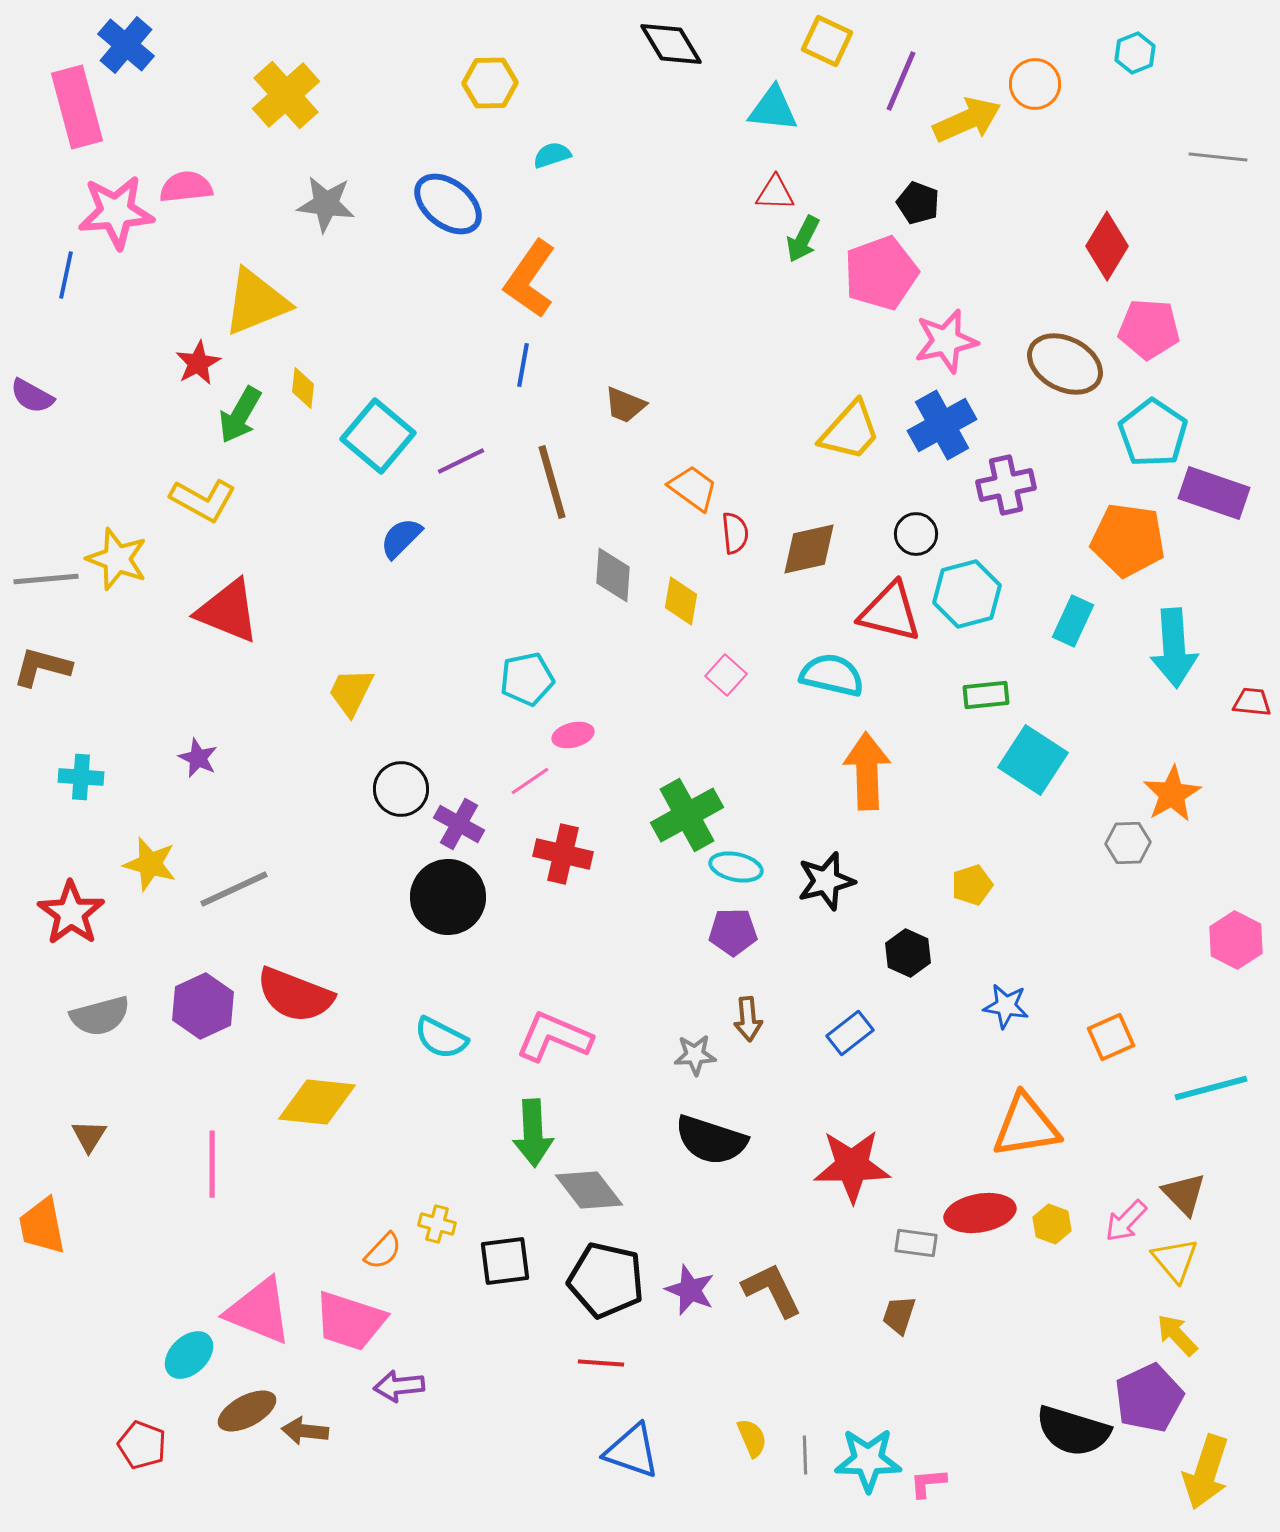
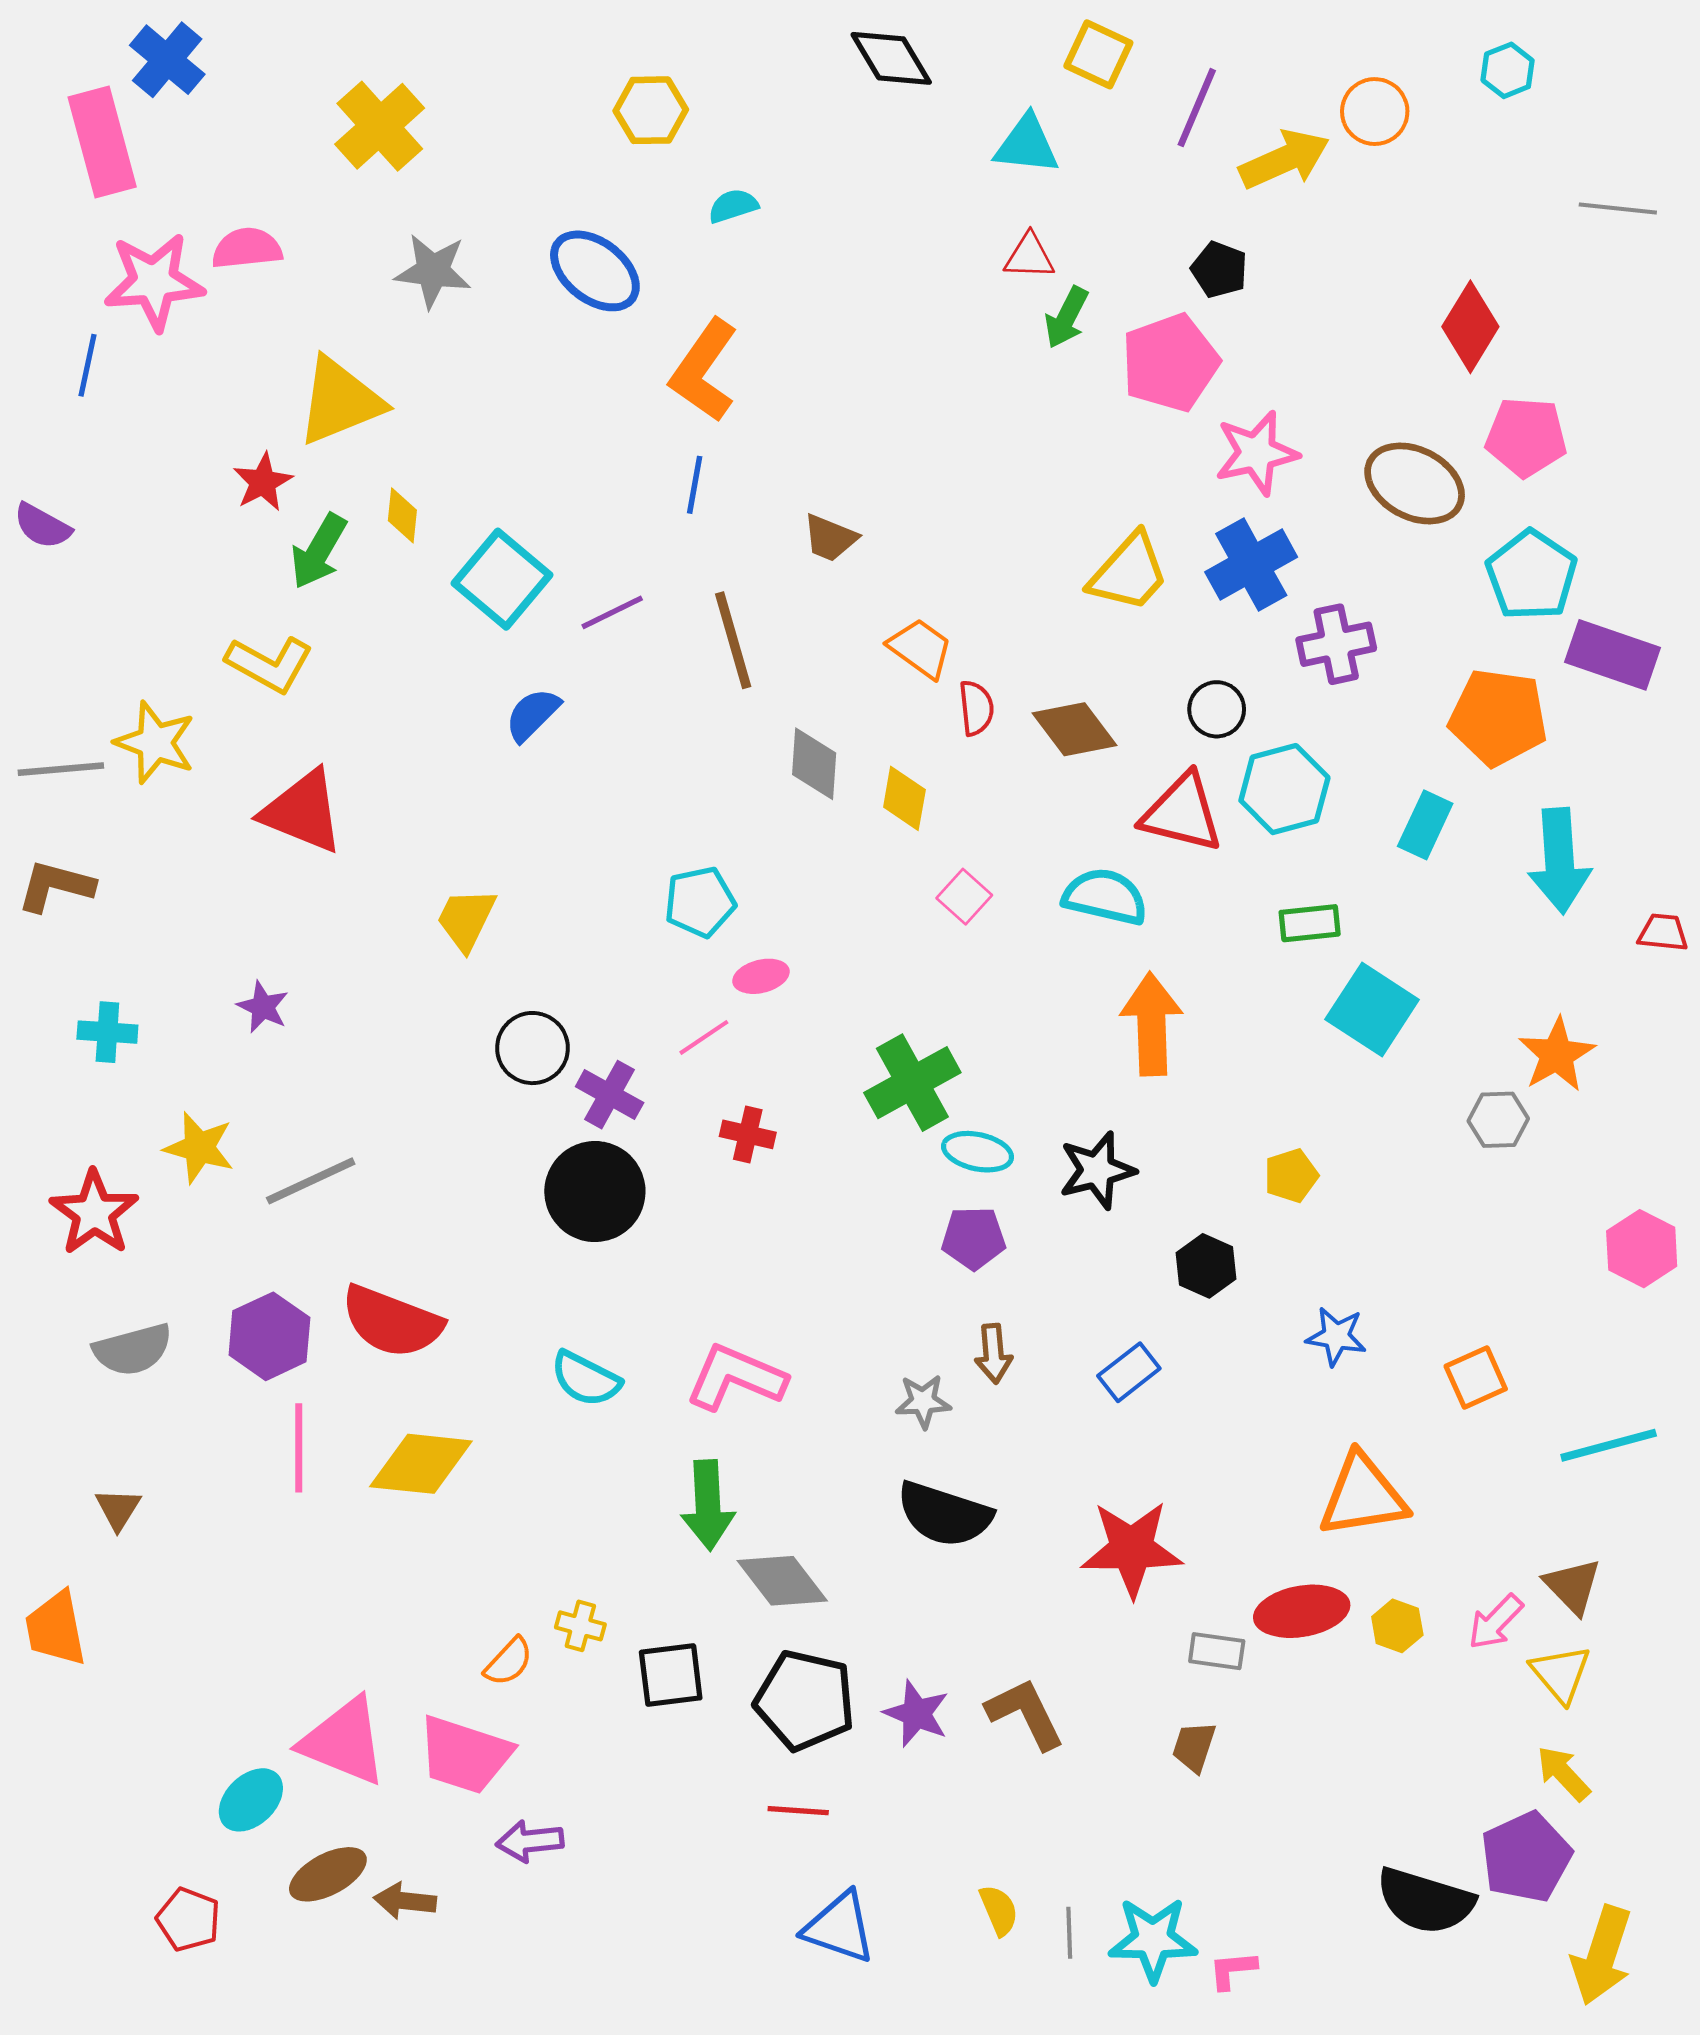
brown diamond: (809, 549) -> (1074, 729), turned 66
red cross: (563, 854) -> (748, 1134), size x0.7
pink line: (212, 1164) -> (299, 1448), moved

